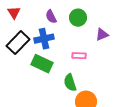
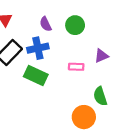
purple triangle: (102, 35) -> (101, 56), moved
green semicircle: (70, 83) -> (100, 96), moved

